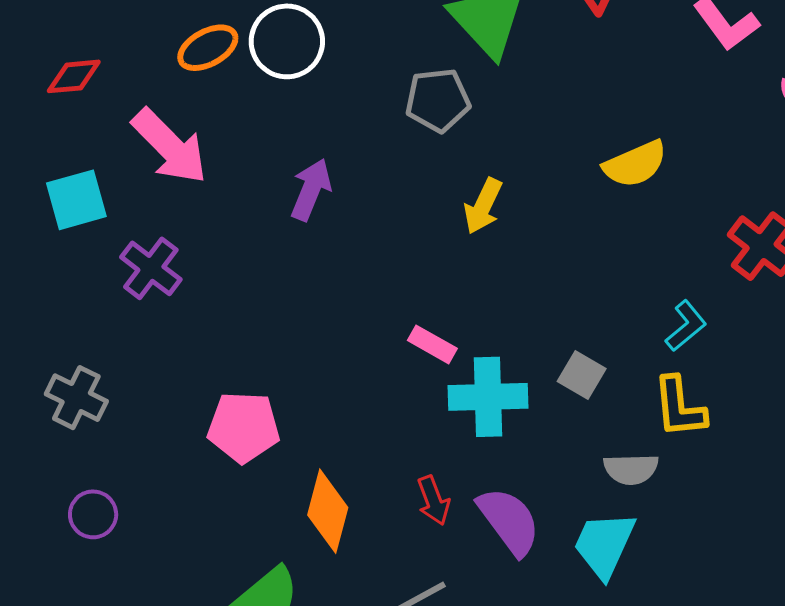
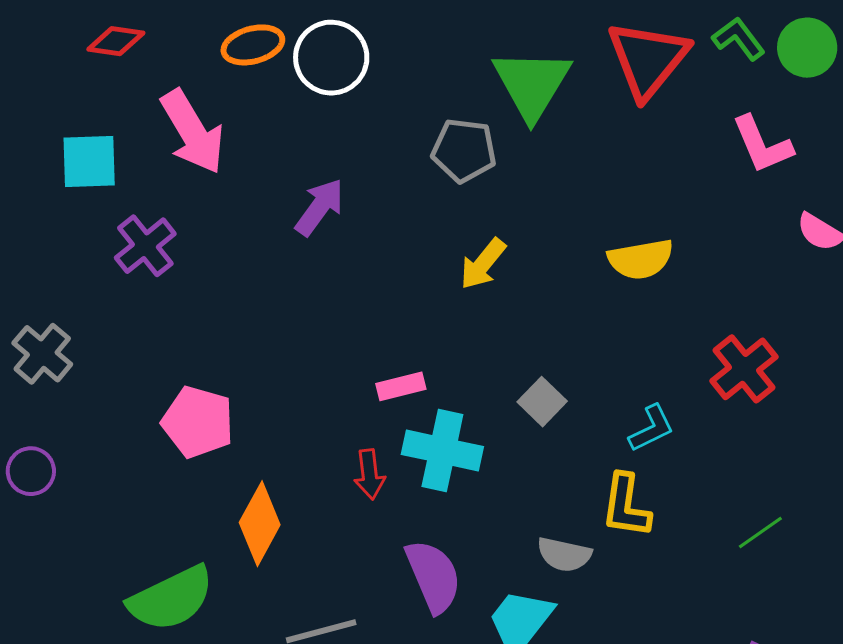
pink rectangle: (432, 344) -> (401, 386), turned -57
gray square: (582, 375) -> (542, 402), moved
red arrow: (433, 500) -> (370, 474), moved

